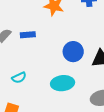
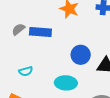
blue rectangle: (28, 35) -> (40, 32), size x1.5

